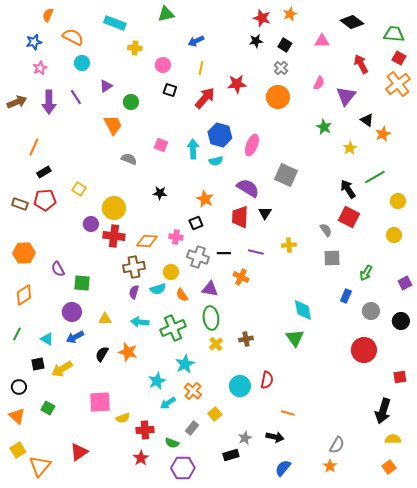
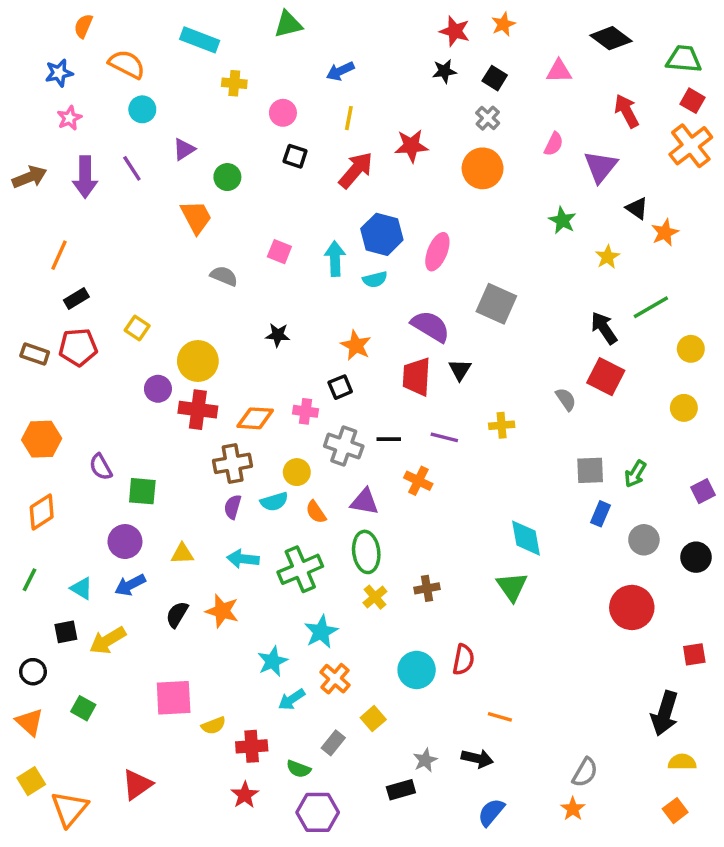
gray square: (332, 258) -> (590, 470), moved

